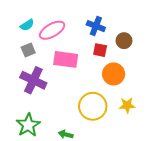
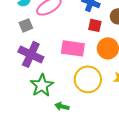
pink rectangle: (66, 59) -> (73, 48), moved
green star: (28, 125) -> (42, 85), moved

